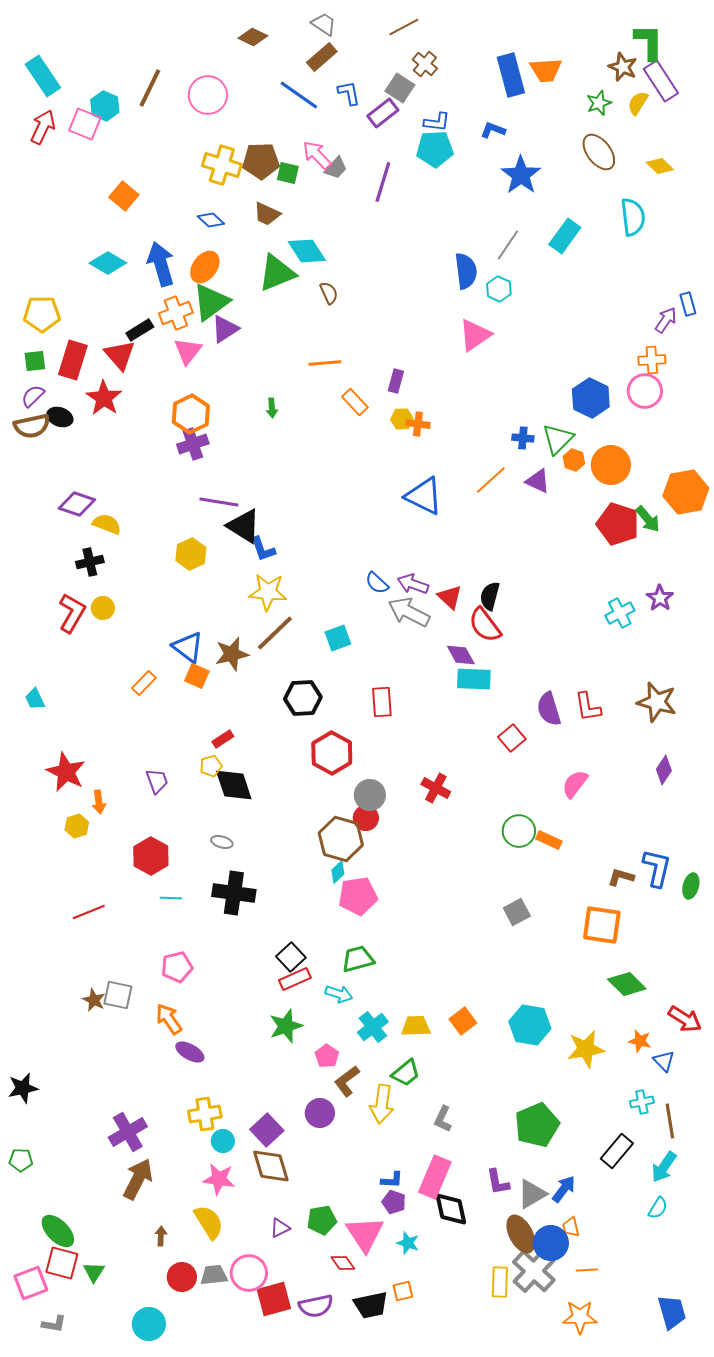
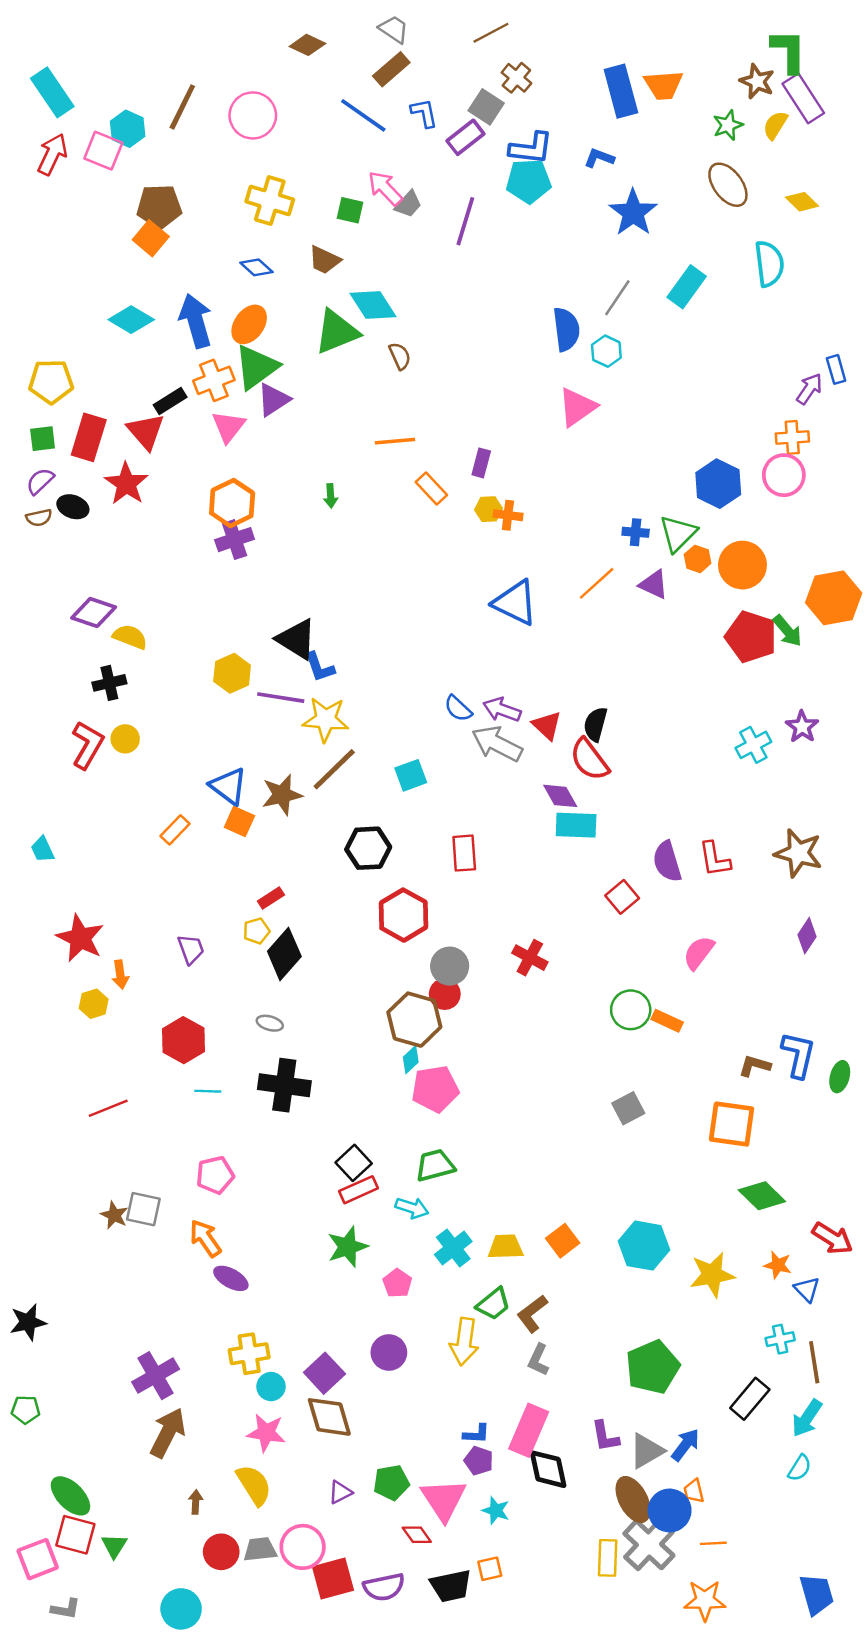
blue L-shape: (437, 122) -> (531, 148), size x1.4
brown pentagon: (261, 161) -> (159, 207), moved
brown semicircle: (32, 426) -> (39, 518), size x0.6
purple line: (219, 502) -> (281, 698), moved
black diamond: (234, 785) -> (284, 954), turned 60
brown L-shape: (347, 1081) -> (532, 1314), moved

